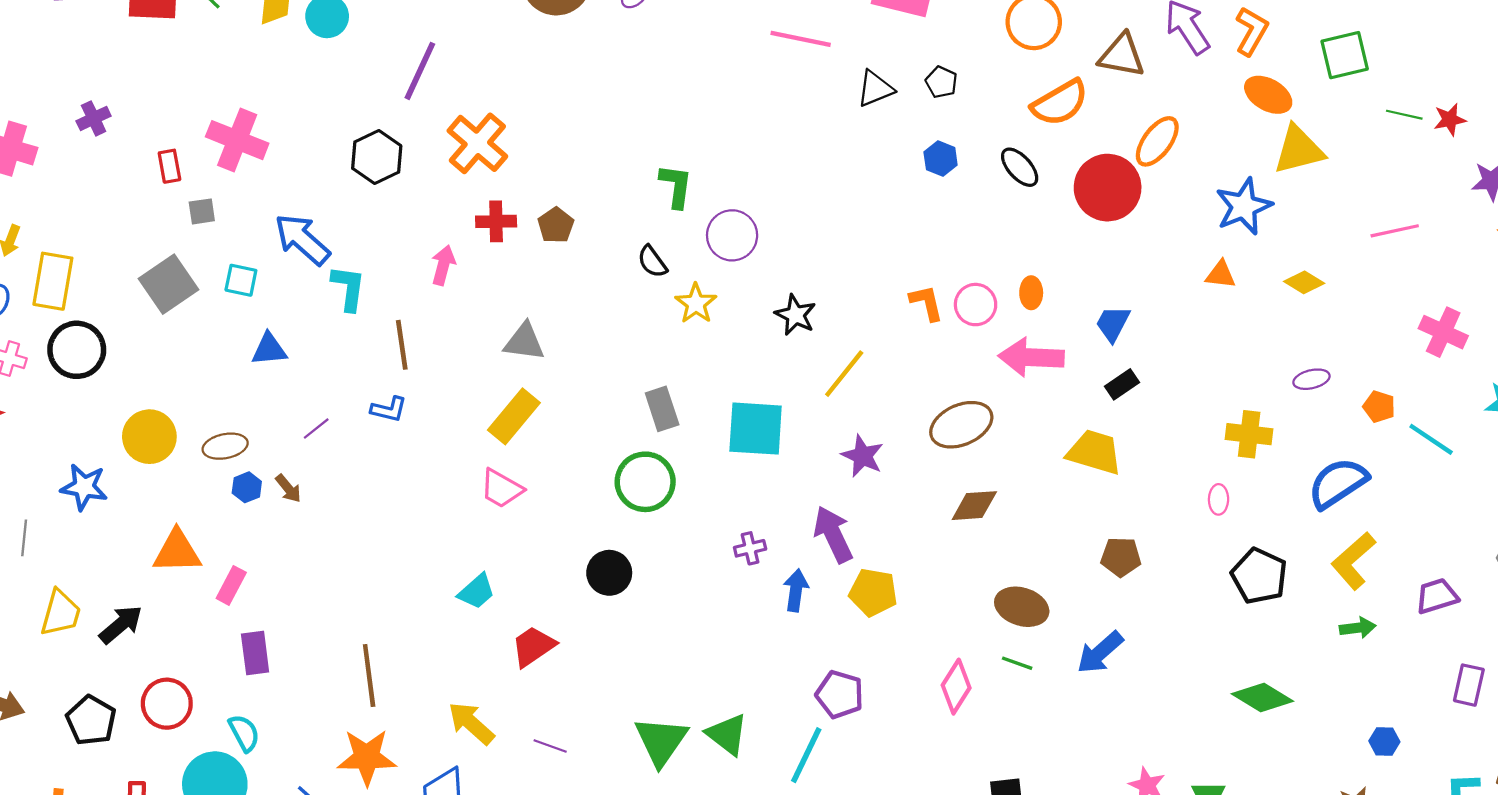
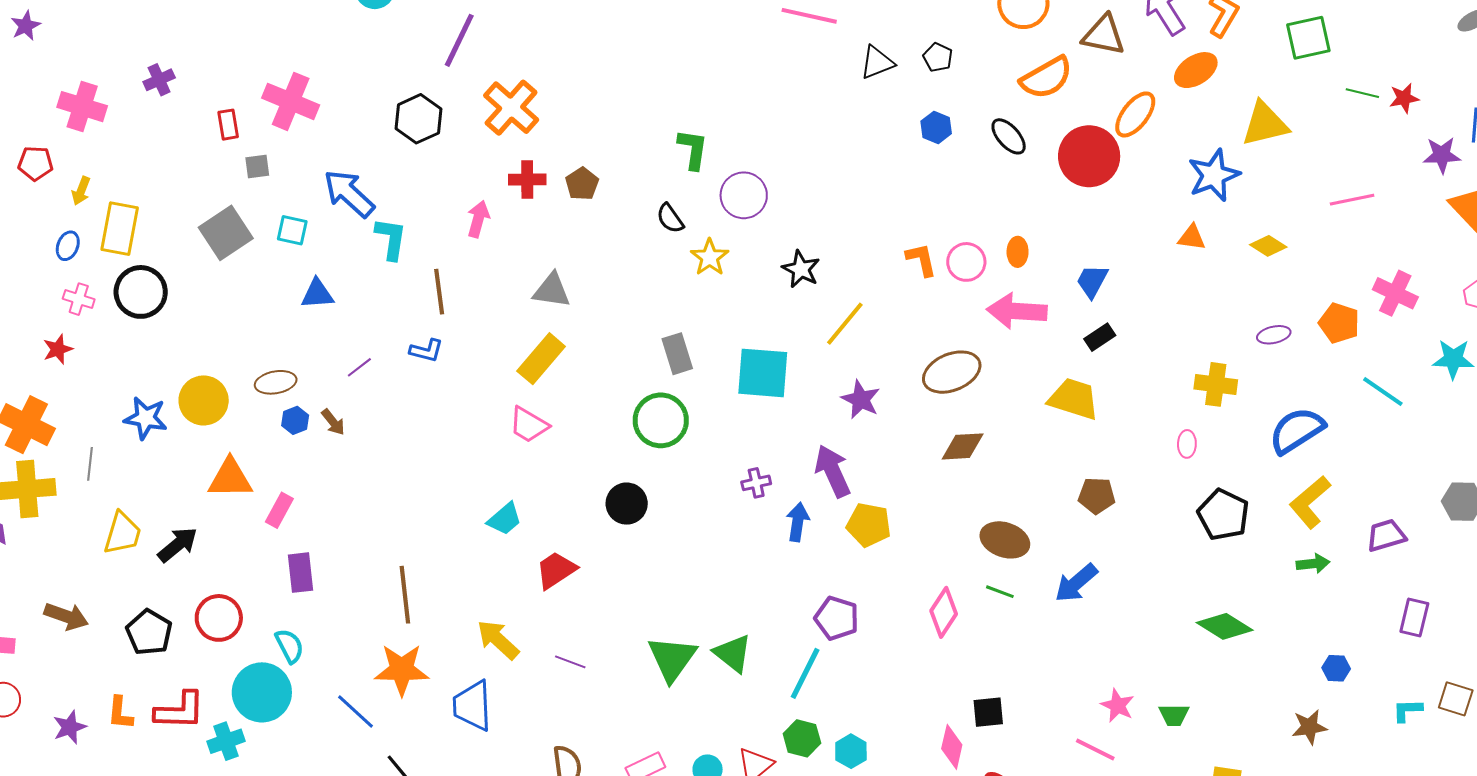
orange ellipse: (1268, 95) -> (1196, 70), moved, turned -63
orange pentagon: (1379, 407) -> (1339, 323), moved, size x1.4
yellow circle: (149, 437) -> (204, 400), moved

